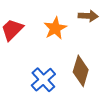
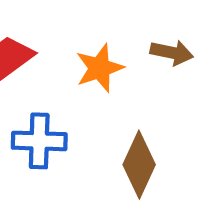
blue cross: (43, 80) -> (39, 141), moved, turned 35

